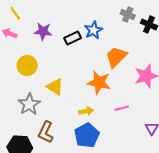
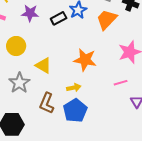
orange trapezoid: (116, 57) -> (107, 19), moved
pink line: (122, 108) -> (121, 83), moved
brown L-shape: (46, 132) -> (47, 103), moved

